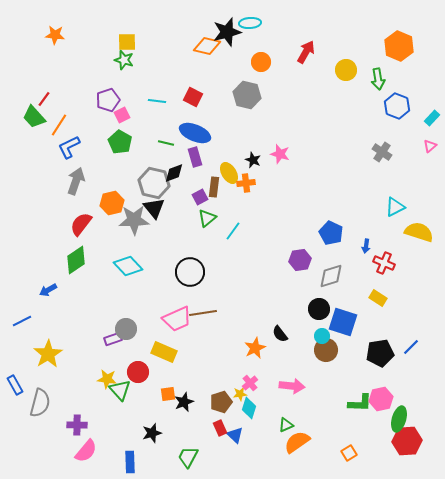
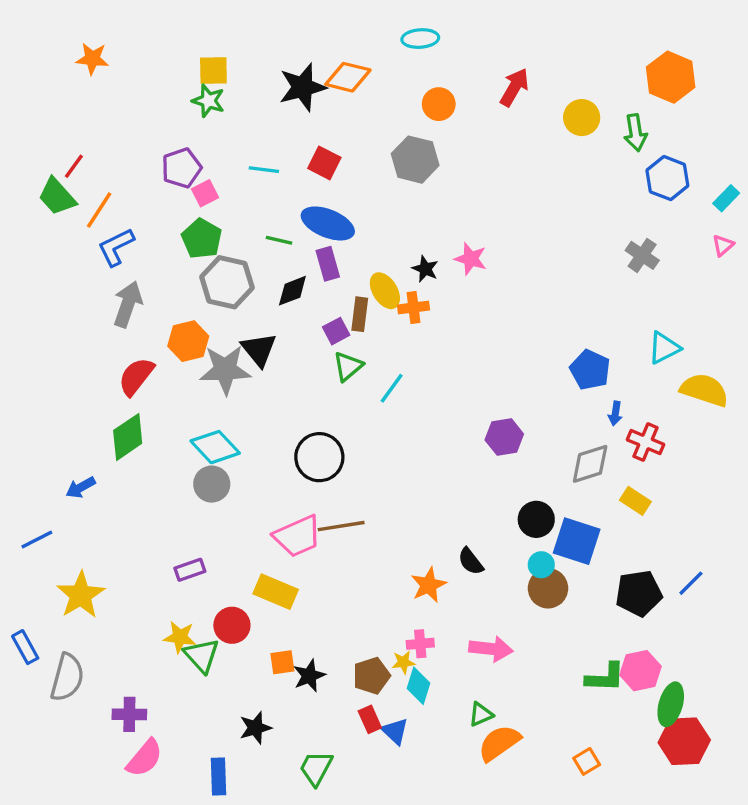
black star: (227, 32) -> (303, 87), moved
gray hexagon: (154, 183) -> (227, 282), moved
blue pentagon: (331, 233) -> (590, 370), moved
gray diamond: (331, 276) -> (590, 464), moved
gray circle: (126, 329) -> (212, 484), moved
pink cross: (250, 383) -> (420, 644), turned 35

